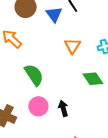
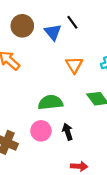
green semicircle: (34, 75) -> (50, 102), moved, turned -60

